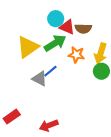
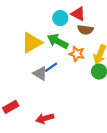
red triangle: (67, 27) -> (78, 14), moved
green arrow: (55, 43) -> (58, 41), turned -125

